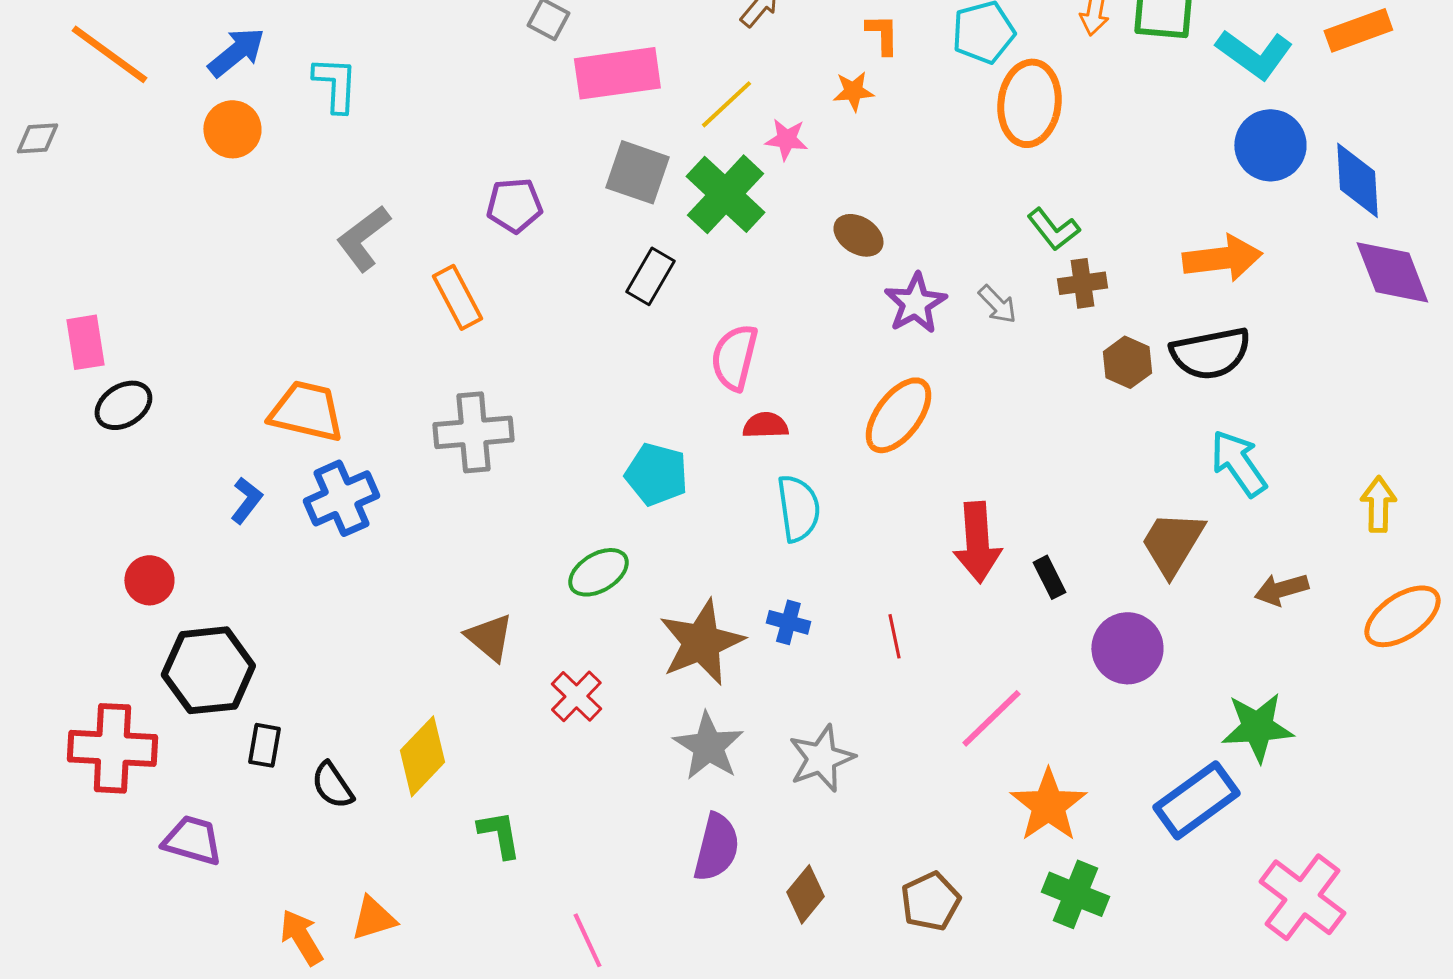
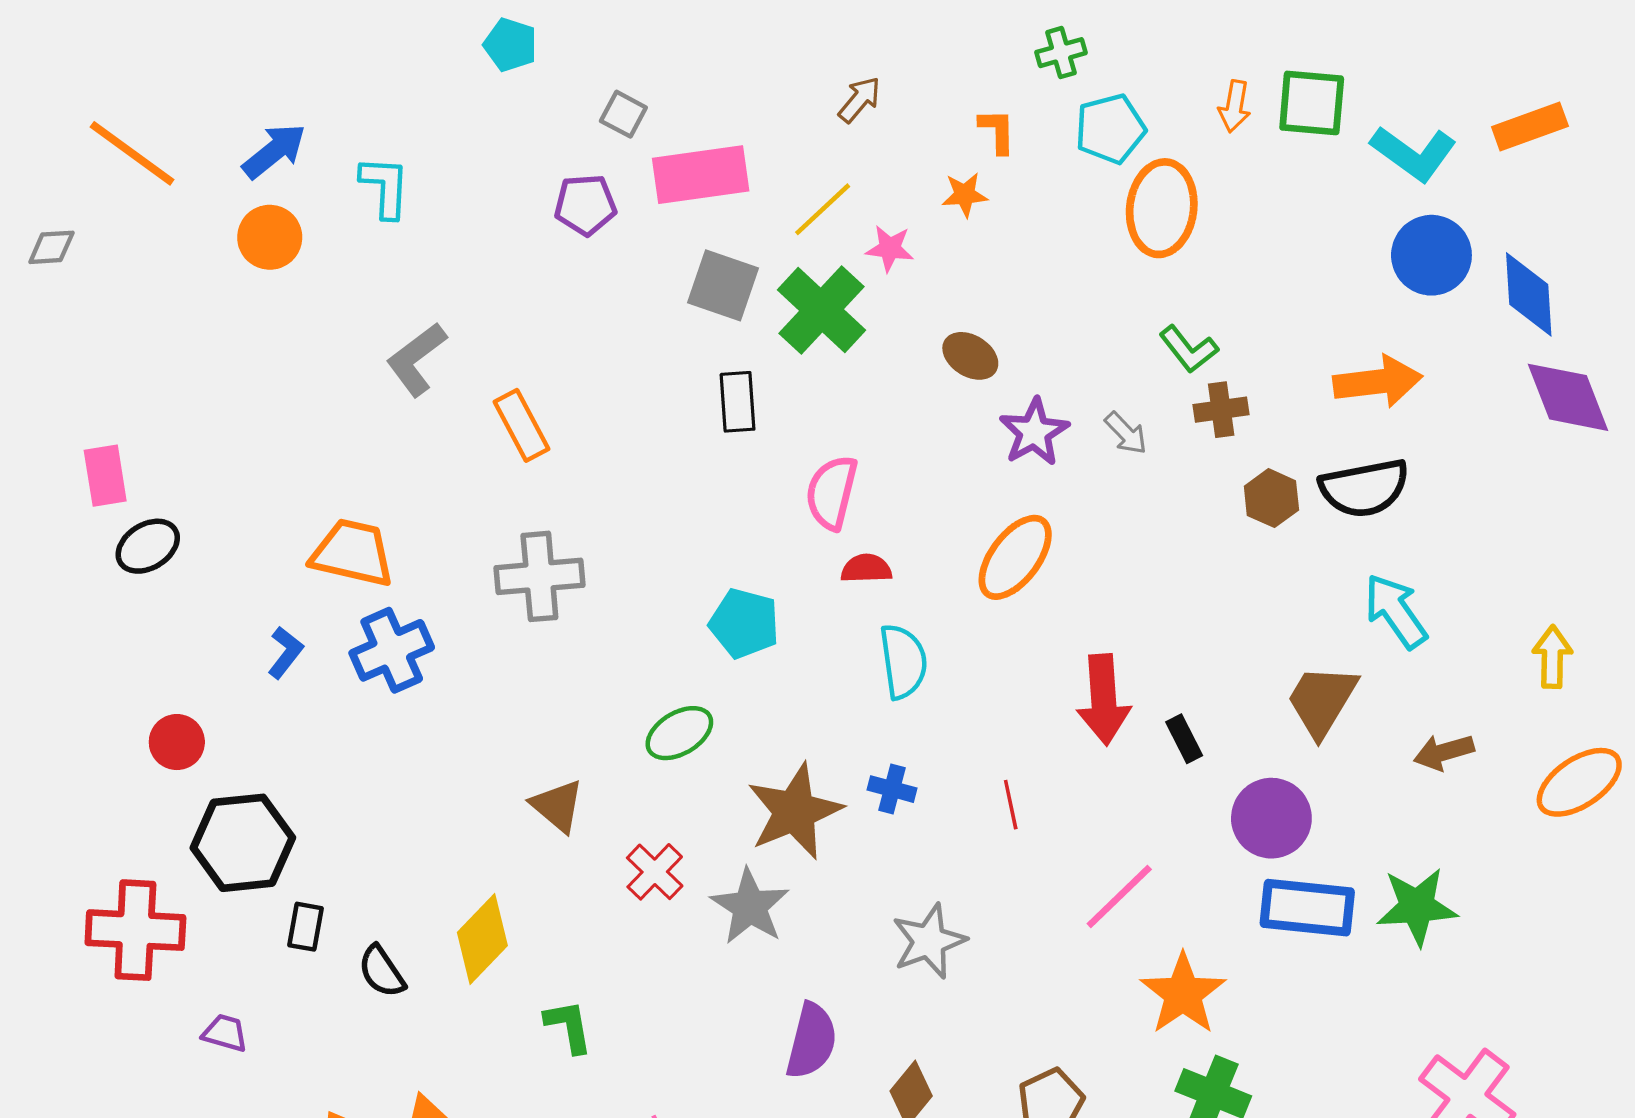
purple pentagon: (514, 205) -> (585, 205), moved
black rectangle: (650, 276) -> (738, 402), turned -34
gray star: (708, 746) -> (750, 907), moved
blue rectangle: (1196, 800) -> (1307, 908), moved, turned 42
purple trapezoid: (192, 840) -> (225, 1033), size x0.7

